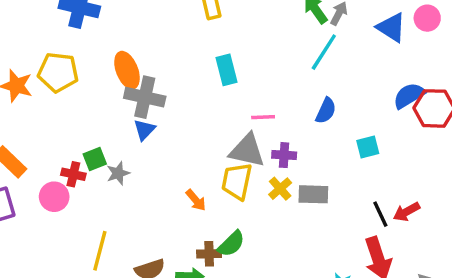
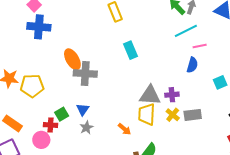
cyan line: (324, 52) -> (186, 31), turned 40
yellow pentagon: (58, 72) -> (32, 86), moved
pink line: (263, 117) -> (200, 46), moved
blue triangle: (144, 130) -> (83, 109), moved
gray star: (118, 173) -> (86, 128), moved

